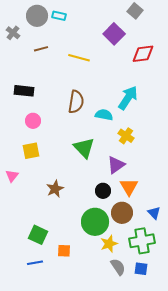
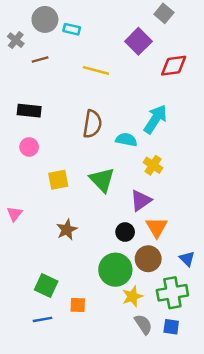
cyan rectangle: (59, 16) -> (72, 29), moved
brown line: (41, 49) -> (40, 60), moved
pink circle: (33, 121) -> (29, 147), moved
yellow square: (31, 151) -> (58, 180), moved

